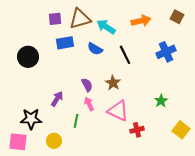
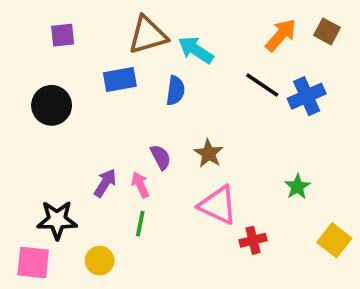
purple square: (55, 19) -> (63, 35), moved
orange arrow: (141, 21) -> (281, 35), moved, turned -36
blue semicircle: (95, 49) -> (175, 91), turned -112
black line: (125, 55) -> (262, 85), moved, turned -30
pink arrow: (89, 104) -> (140, 185), moved

